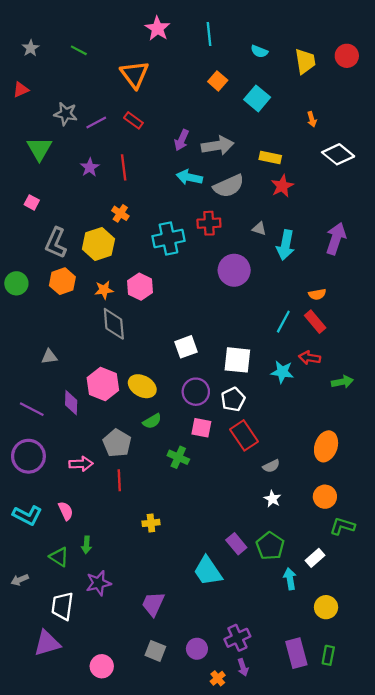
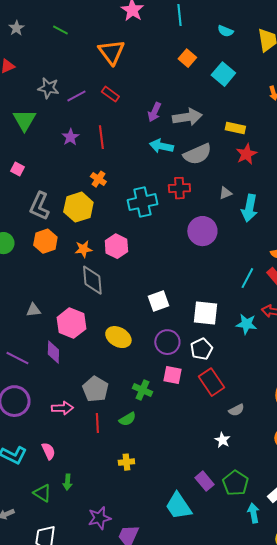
gray triangle: (259, 229) -> (225, 193), turned -40
pink hexagon: (103, 384) -> (71, 323), moved
green semicircle: (152, 421) -> (127, 419), moved
green cross: (178, 457) -> (142, 390), moved
white star: (272, 499) -> (222, 440), moved
purple star: (98, 583) -> (99, 518), moved

